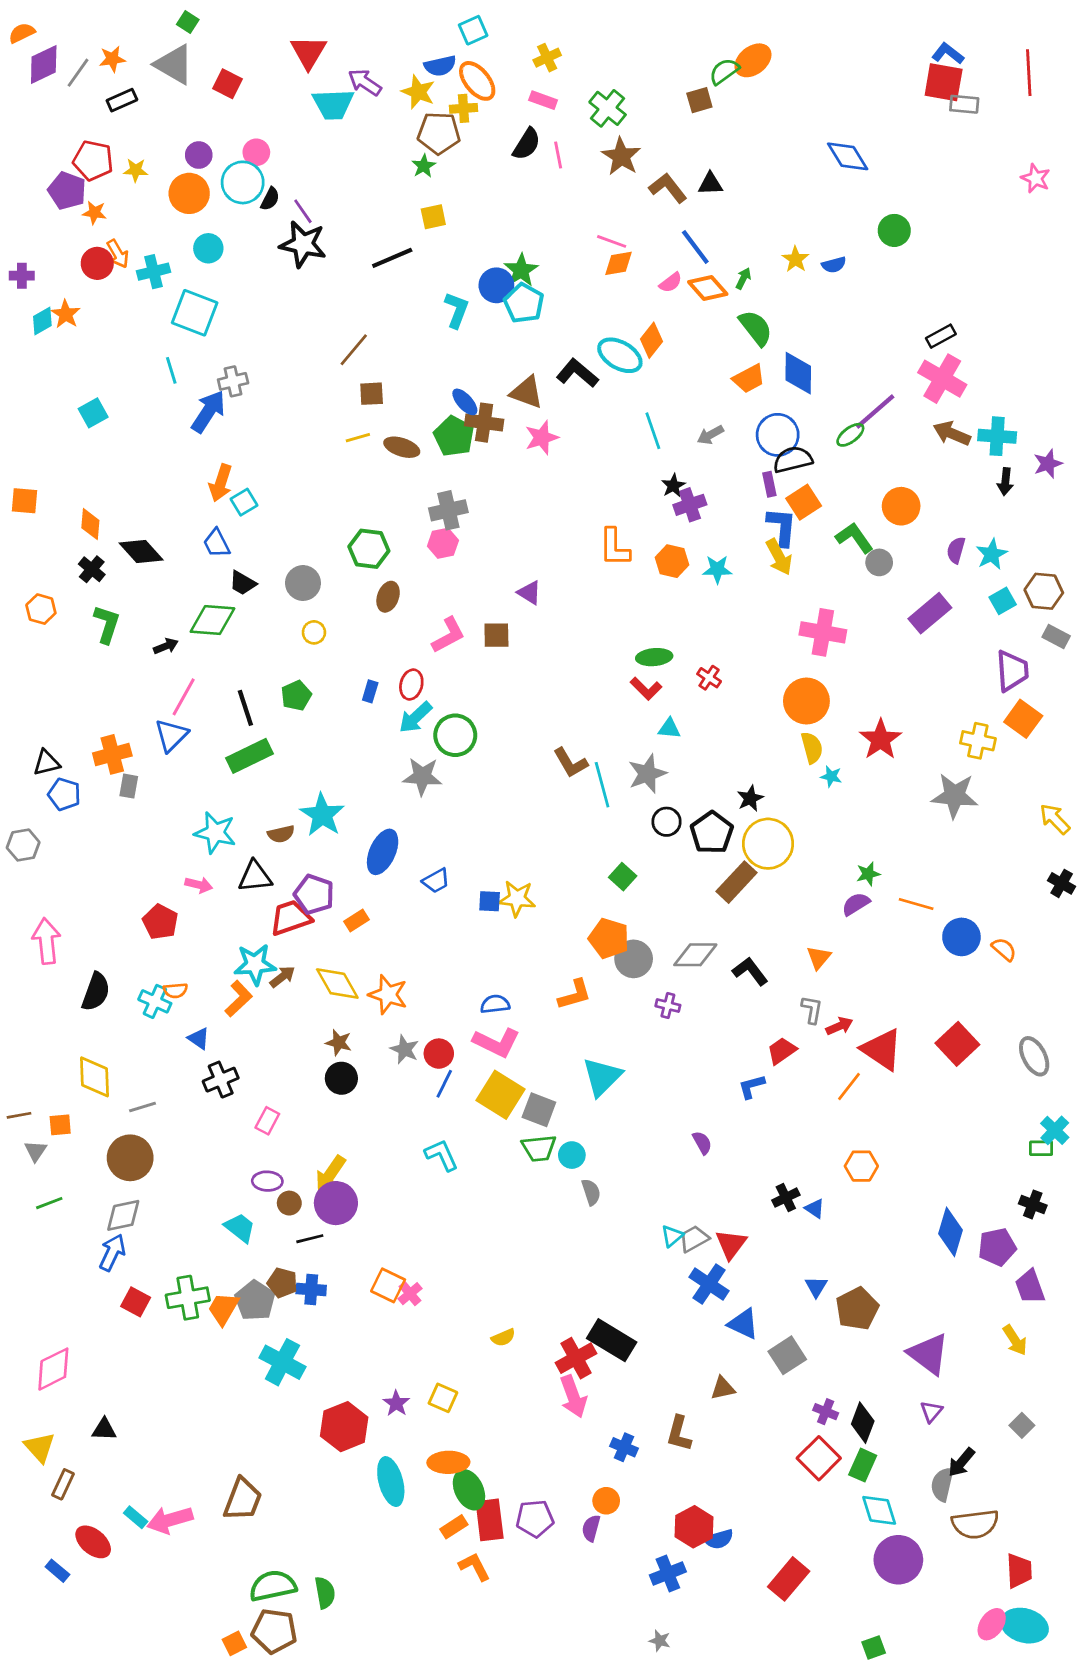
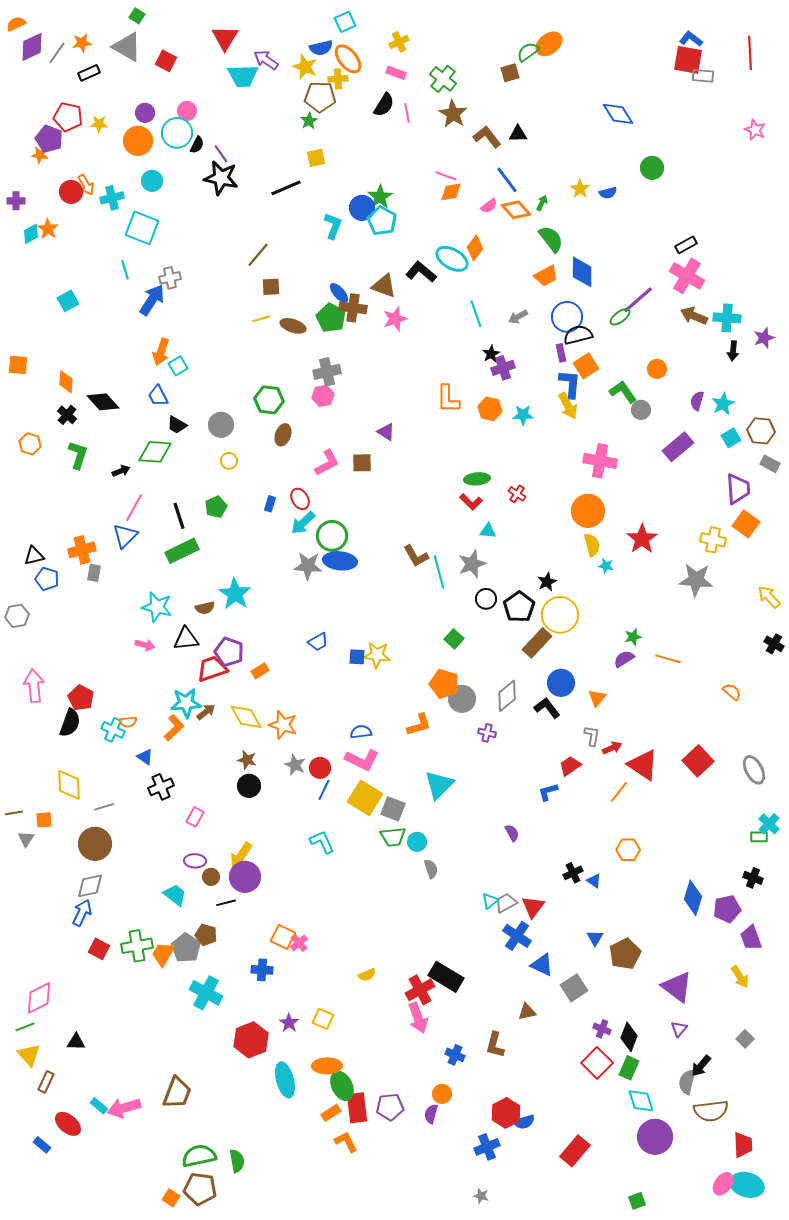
orange star: (94, 213) -> (40, 155), moved
orange circle: (901, 506) -> (657, 369), size x0.7
red ellipse: (411, 685) -> (300, 499), turned -45
blue ellipse: (383, 852) -> (340, 561), moved, turned 72
red pentagon: (160, 922) -> (81, 698), moved
blue circle: (961, 937) -> (561, 683), moved
gray diamond: (695, 955) -> (507, 696), turned -40
green line: (49, 1203) -> (25, 1027), moved
blue cross: (311, 1289) -> (262, 970), moved
orange square: (234, 1643) -> (171, 1198), turned -30

